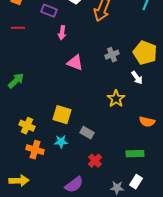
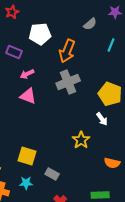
pink arrow: (62, 33) -> (27, 74), turned 56
gray cross: (112, 55) -> (68, 82), moved, size x1.6
pink triangle: (75, 63) -> (28, 96), moved

